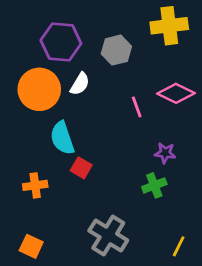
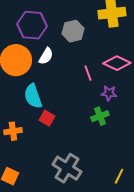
purple star: (165, 153) -> (109, 93), moved
green cross: (154, 185) -> (100, 116), moved

